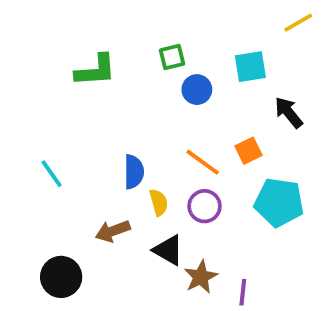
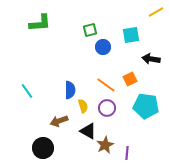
green L-shape: (96, 70) -> (40, 23), moved
black arrow: (289, 112) -> (151, 59), turned -42
black circle: (61, 277) -> (43, 148), moved

